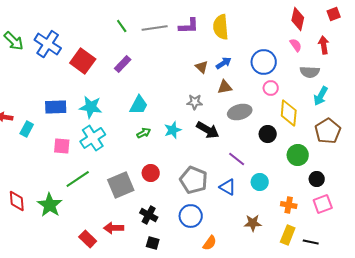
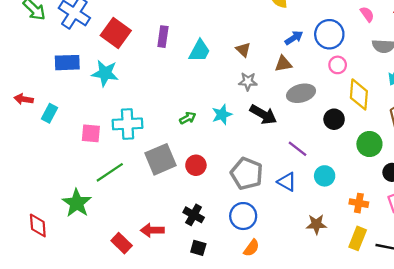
blue arrow: (224, 63) -> (294, 38), moved
purple rectangle: (123, 64) -> (163, 37), turned -36
brown triangle: (202, 67) -> (243, 50), moved
cyan trapezoid: (139, 105) -> (199, 51), moved
blue rectangle: (56, 107) -> (67, 63), moved
cyan star: (91, 107) -> (105, 73), moved
cyan cross: (93, 138) -> (127, 124), turned 30
gray square: (121, 185) -> (161, 159), moved
red diamond: (17, 201) -> (38, 225), moved
orange semicircle: (210, 243) -> (251, 248), moved

